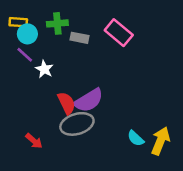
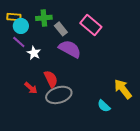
gray rectangle: (80, 38) -> (61, 29), turned 40
purple semicircle: (89, 100) -> (70, 49), moved, turned -120
red arrow: (34, 141) -> (31, 88), moved
yellow arrow: (160, 141) -> (123, 89), moved, turned -60

